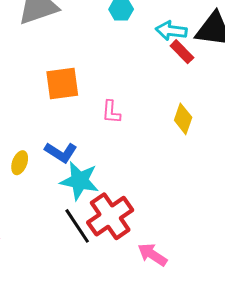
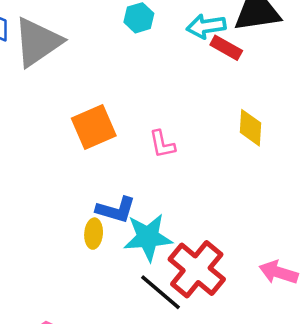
yellow ellipse: (20, 163) -> (94, 234), moved
pink arrow: (152, 255) -> (279, 272), moved

